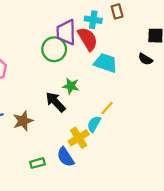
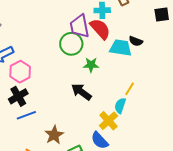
black semicircle: (145, 59) -> (136, 41), moved
green star: (71, 86) -> (91, 65), moved
brown star: (23, 121) -> (54, 135), moved

